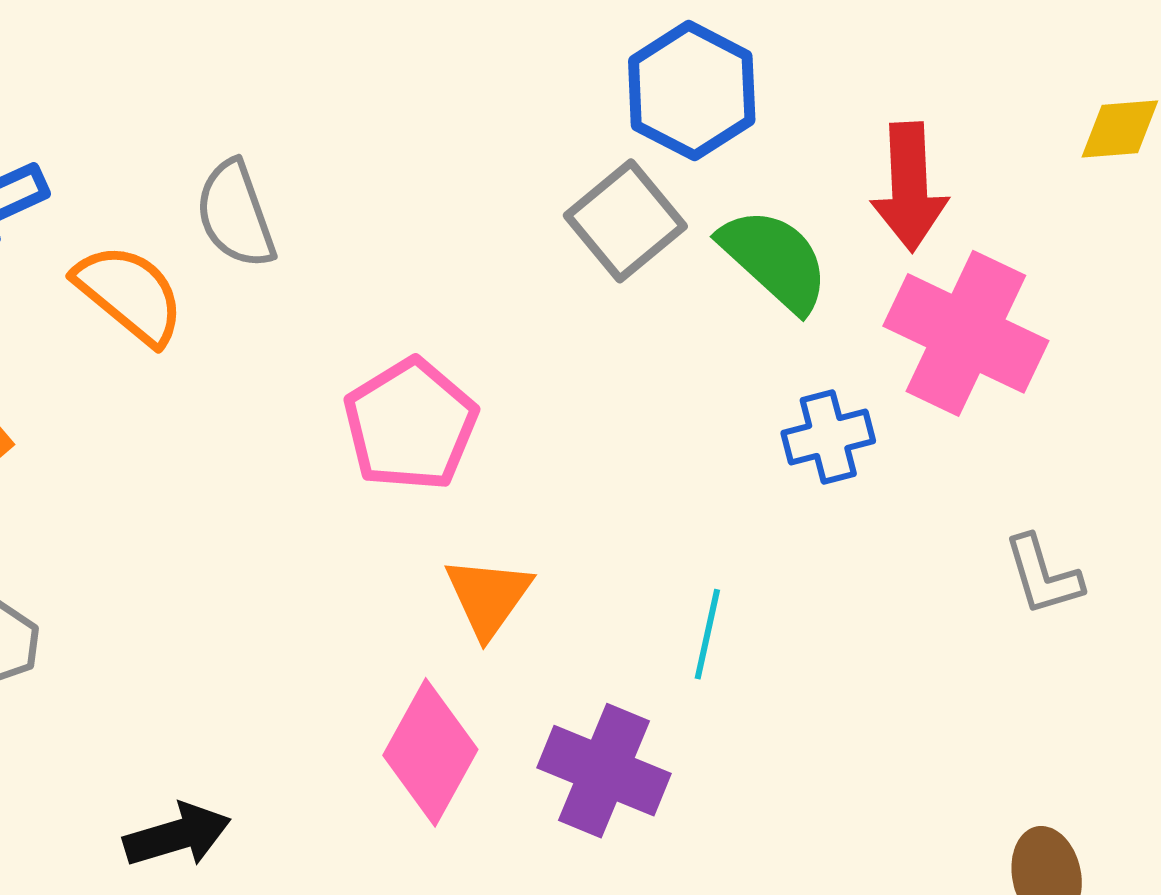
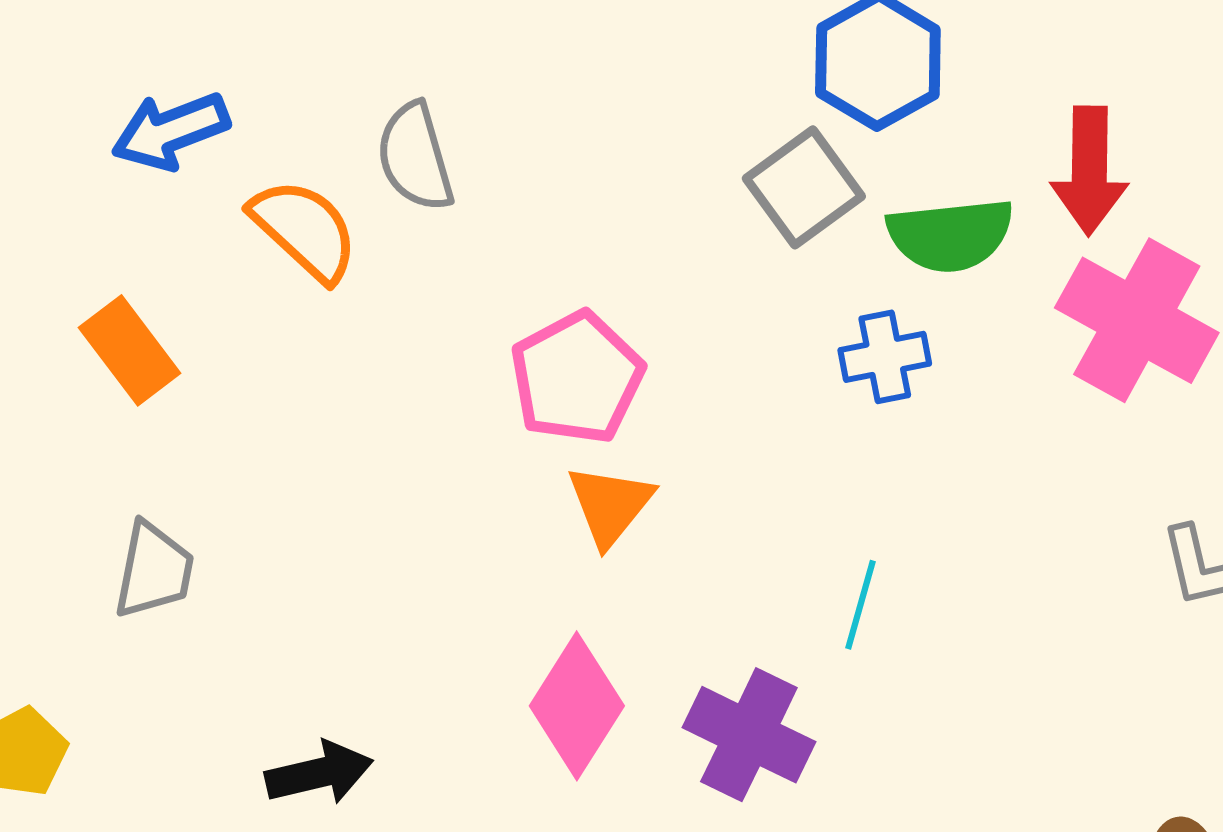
green semicircle: (775, 260) -> (950, 235), turned 128
blue cross: (828, 437) -> (885, 357), moved
orange triangle: (488, 597) -> (610, 505), moved

